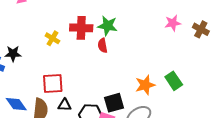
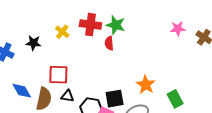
black star: (13, 54) -> (33, 43), moved
green rectangle: (174, 81) -> (175, 99), moved
orange star: (145, 85) -> (146, 85), turned -30

